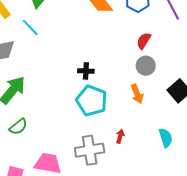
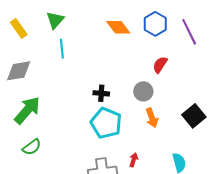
cyan line: (30, 27) -> (62, 49), moved, turned 36
gray circle: (146, 66) -> (143, 91), moved

